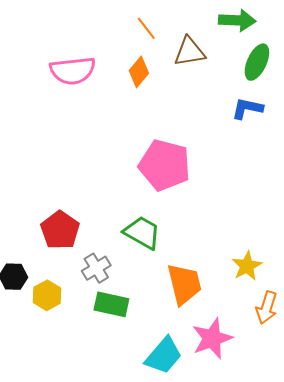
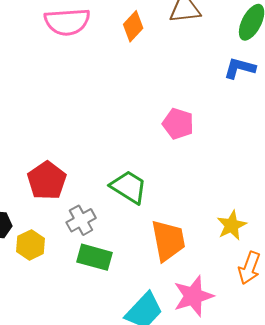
pink pentagon: (165, 165) -> (178, 124), moved, size x0.6

